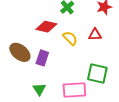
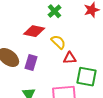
red triangle: (95, 35) -> (70, 58), moved

